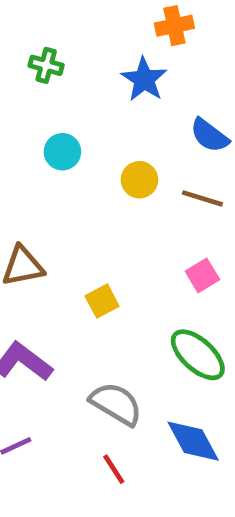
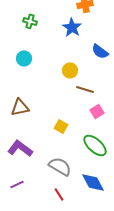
cyan circle: (62, 152) -> (24, 58), moved
brown line: (202, 198) -> (85, 89), moved
yellow square: (102, 301) -> (61, 126), moved, turned -32

